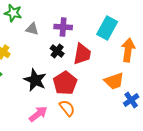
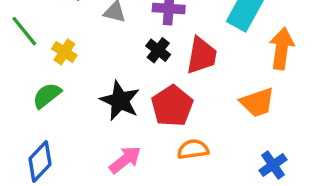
blue cross: (131, 100) -> (273, 165), moved
orange semicircle: (67, 108) -> (193, 149), moved, turned -60

